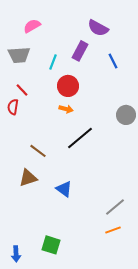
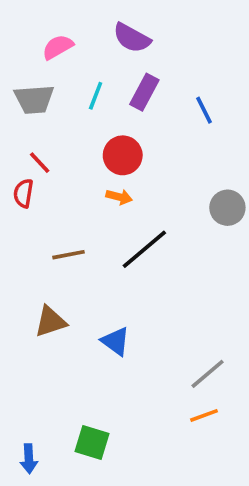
purple semicircle: (98, 28) -> (132, 38), moved
cyan line: (53, 62) -> (96, 96), moved
brown line: (38, 151) -> (69, 255), moved, turned -48

